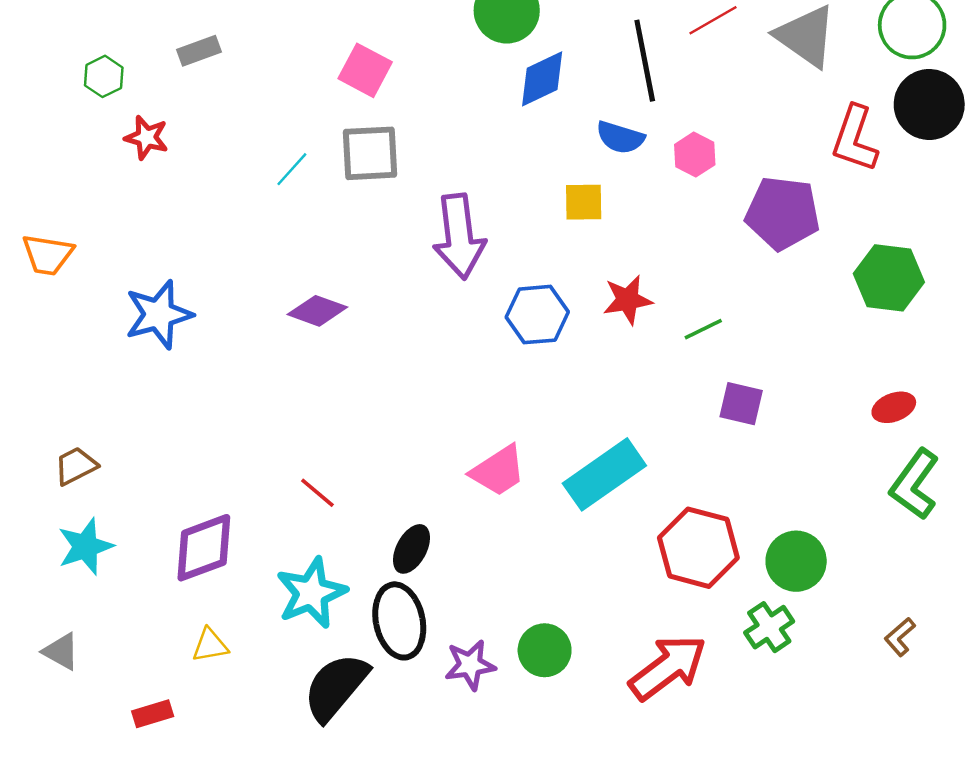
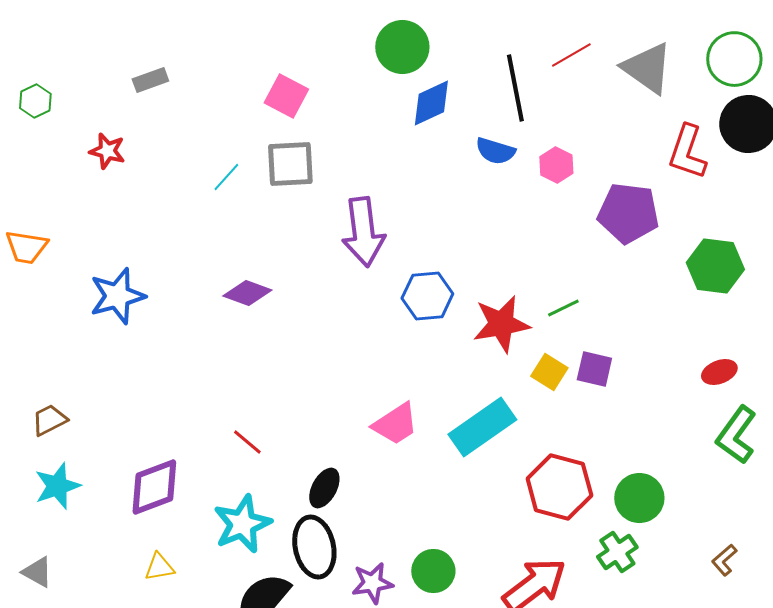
green hexagon: (104, 76) -> (35, 101), moved
yellow square: (584, 202) -> (549, 372), moved, turned 33
red star: (628, 300) -> (501, 324), moved, size x1.4

